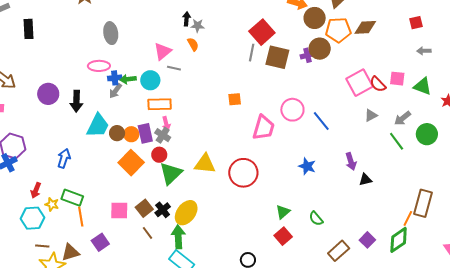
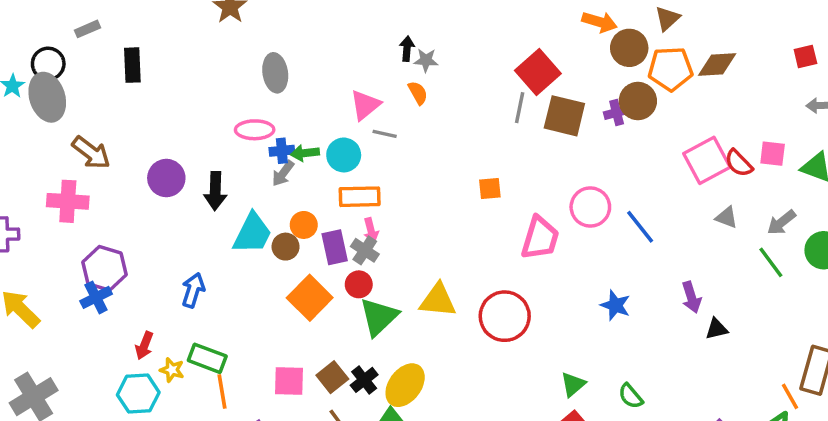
gray triangle: (371, 115) -> (727, 217), turned 48
orange circle: (131, 134) -> (304, 225), moved
orange line: (408, 218) -> (790, 396), turned -56

